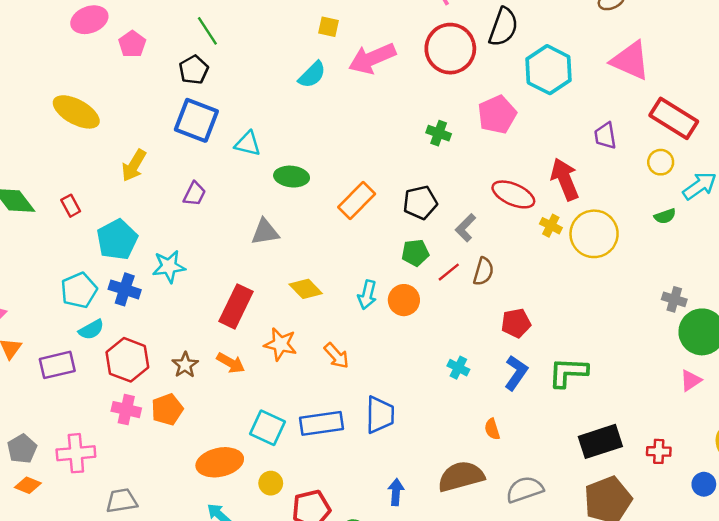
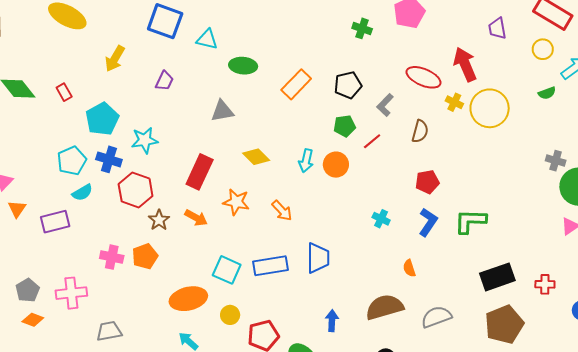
brown semicircle: (483, 271) -> (420, 131), moved
red hexagon: (127, 360) -> (136, 190), moved

